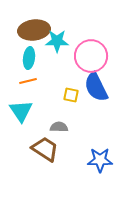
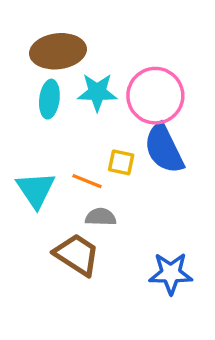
cyan star: (57, 41) -> (97, 92), moved
orange line: (28, 81) -> (87, 181), moved, turned 36

